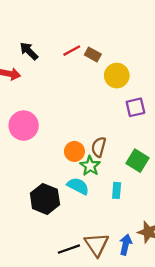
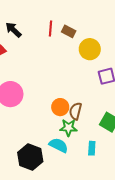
red line: (72, 51) -> (50, 29), turned -56
orange circle: (74, 151) -> (60, 107), moved
green star: (90, 166) -> (69, 128), turned -30

